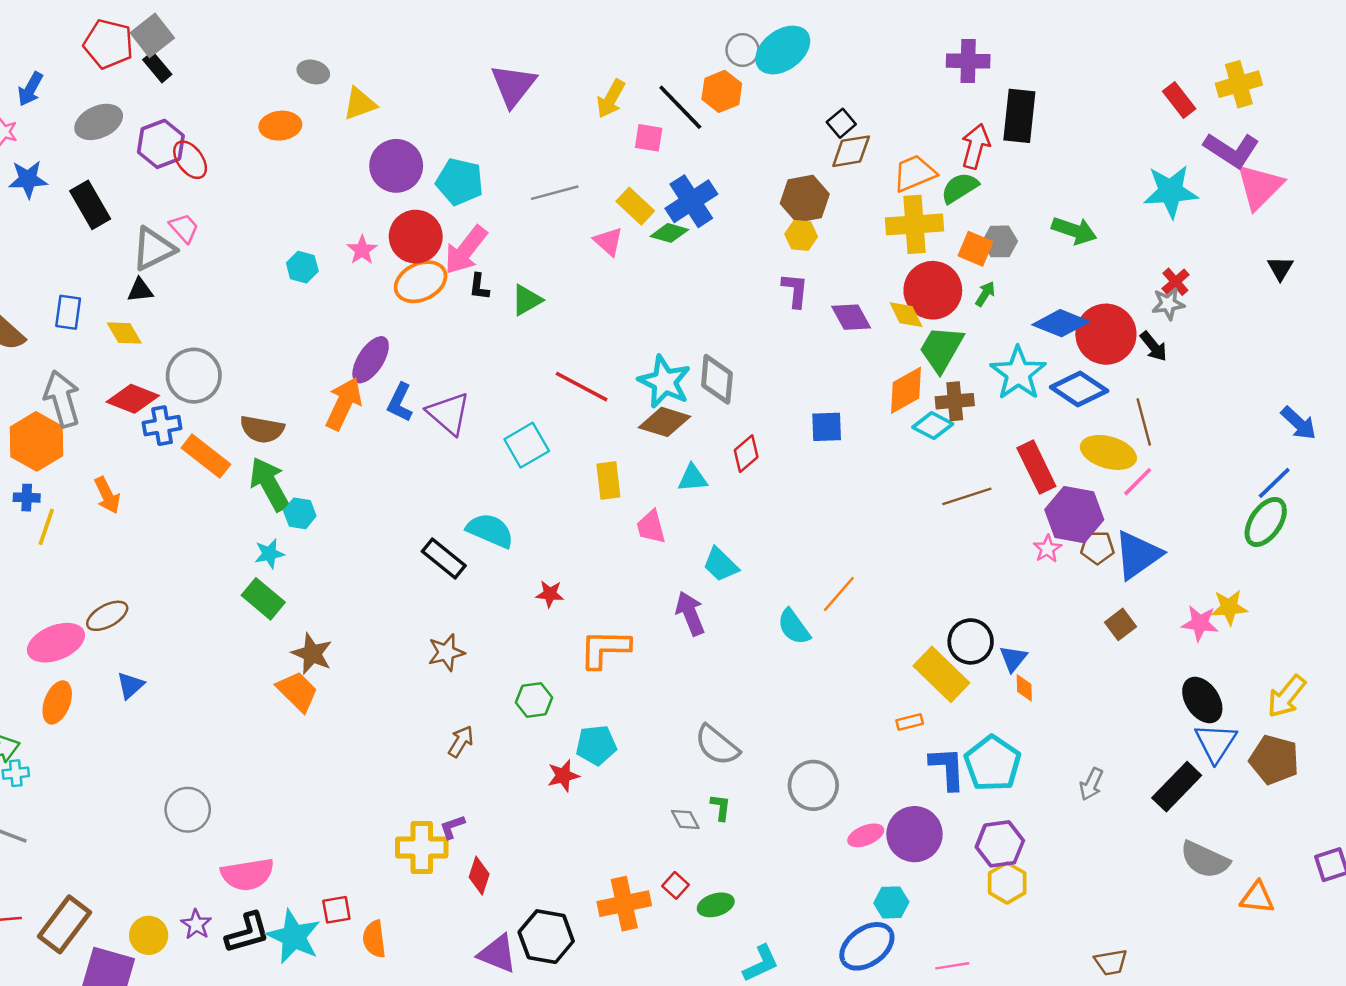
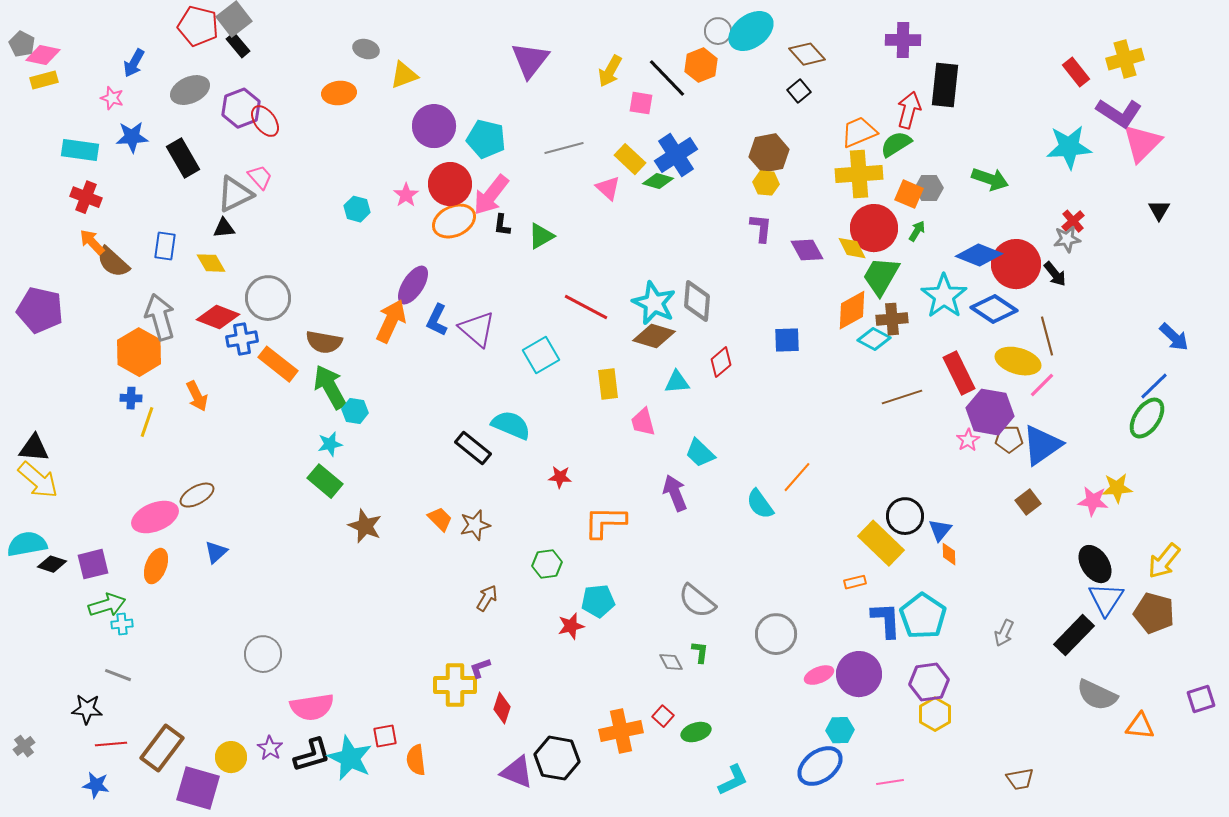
brown diamond: (851, 151) -> (807, 54), moved, turned 57
orange trapezoid: (297, 691) -> (440, 519), moved, size x0.7

